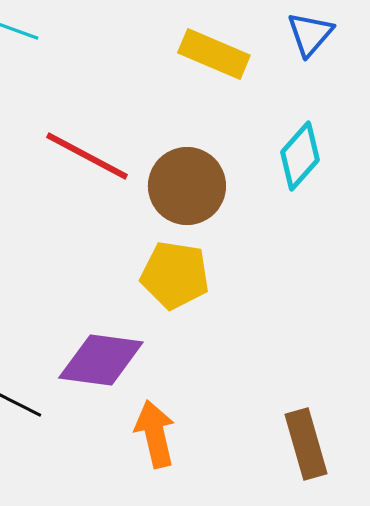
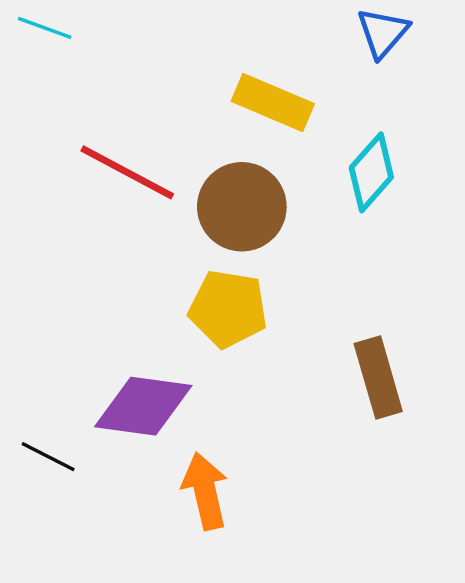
yellow rectangle: (214, 54) -> (273, 102), moved
brown rectangle: (306, 444) -> (378, 378), moved

